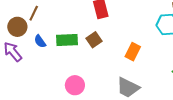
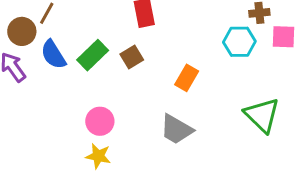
green rectangle: (67, 40) -> (93, 55), turned -45
blue semicircle: (40, 41) -> (53, 55), size x1.5

